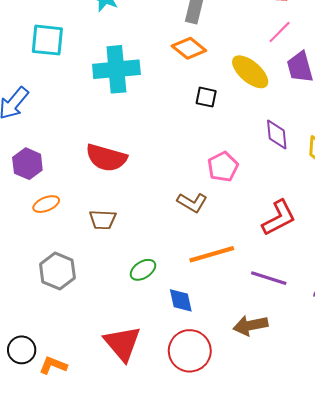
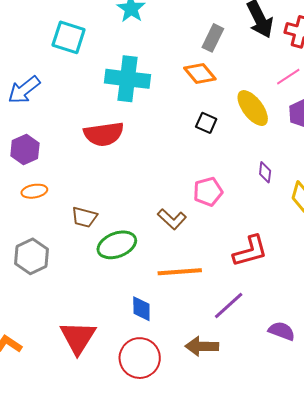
purple diamond: (277, 135) -> (265, 172), size x0.7
red semicircle: (106, 158) -> (104, 134), moved, turned -36
green ellipse: (143, 270) -> (117, 245), moved, size x1.5
purple line: (269, 278) -> (229, 306), turned -72

